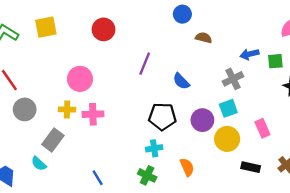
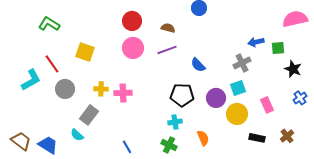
yellow square: (46, 27) -> (85, 52), moved, turned 30
brown semicircle: (204, 38) -> (168, 28), moved
purple line: (145, 64) -> (167, 50), turned 48
pink circle: (80, 79) -> (133, 48), moved

